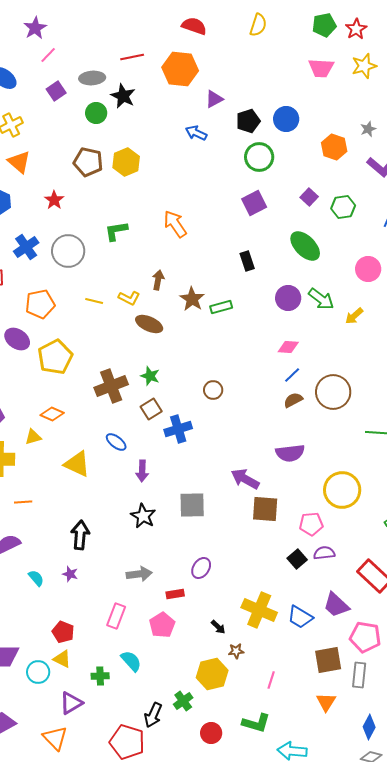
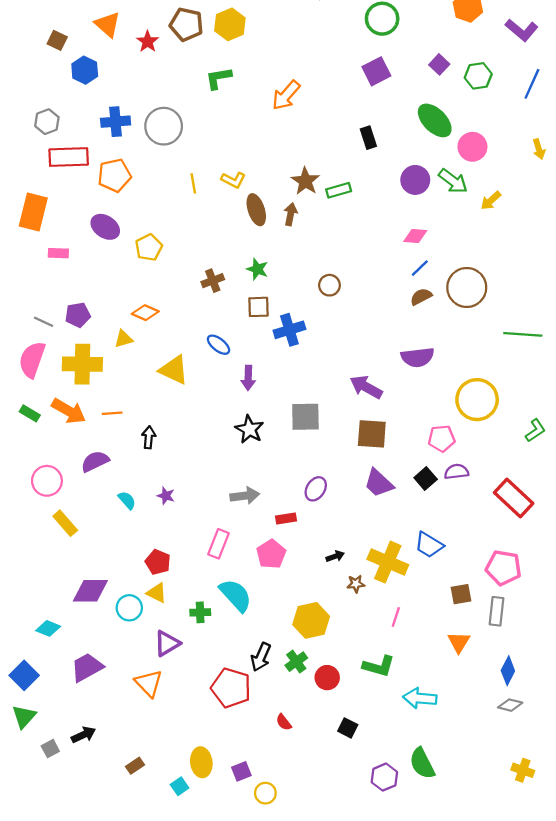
red star: (54, 200) -> (148, 42), moved
orange arrow: (175, 224) -> (286, 95), turned -104
green L-shape: (116, 231) -> (219, 78), moved
blue cross: (26, 247) -> (116, 122), turned 30
pink circle: (368, 269) -> (472, 147), moved
brown arrow: (158, 280) -> (291, 214), moved
yellow line: (94, 301) -> (193, 183), turned 66
orange pentagon: (40, 304) -> (114, 175), moved
brown ellipse: (149, 324) -> (256, 210), turned 48
yellow pentagon: (55, 357) -> (149, 247), size x0.7
brown cross: (111, 386) -> (213, 281), size x0.6
brown square: (151, 409) -> (259, 307), turned 30
brown square: (265, 509) -> (372, 434), moved
black arrow: (80, 535) -> (149, 437), moved, size x0.7
purple trapezoid: (336, 605) -> (379, 483), moved
yellow cross: (259, 610) -> (388, 562), moved
black arrow: (218, 627) -> (335, 556), turned -63
brown square: (328, 660) -> (461, 594), size x0.7
cyan semicircle: (131, 661) -> (236, 595), size x1.4
yellow hexagon: (212, 674) -> (311, 620), moved
green cross: (183, 701) -> (296, 662), moved

